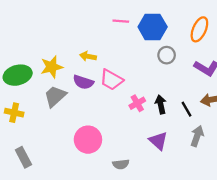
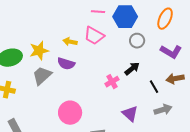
pink trapezoid: (111, 80) -> (94, 36), moved
black arrow: (161, 104) -> (132, 69), moved, turned 63
gray arrow: (197, 136) -> (163, 110), turned 54

